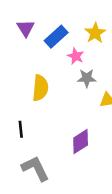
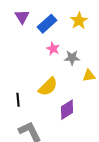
pink star: (76, 56) -> (53, 49), moved
yellow semicircle: (40, 88) -> (48, 87), moved, turned 40

